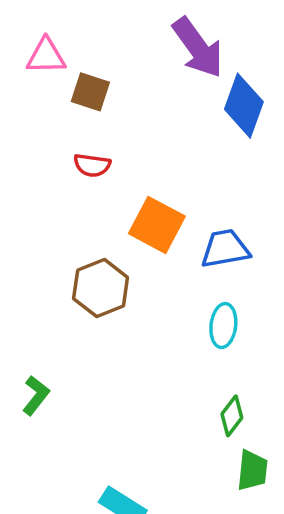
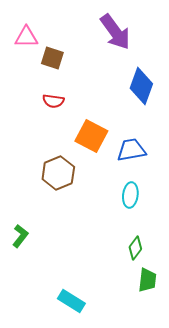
blue diamond: (244, 106) -> (141, 86), moved

